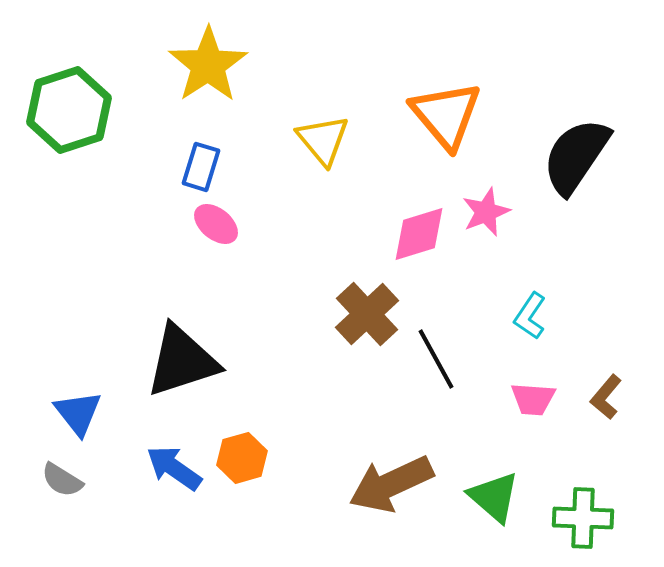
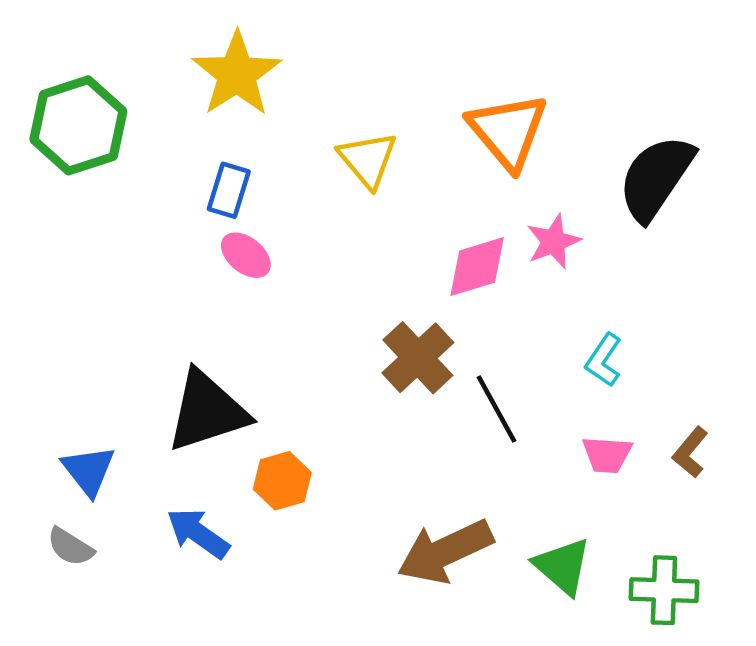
orange hexagon: (242, 458) -> (282, 481), moved

